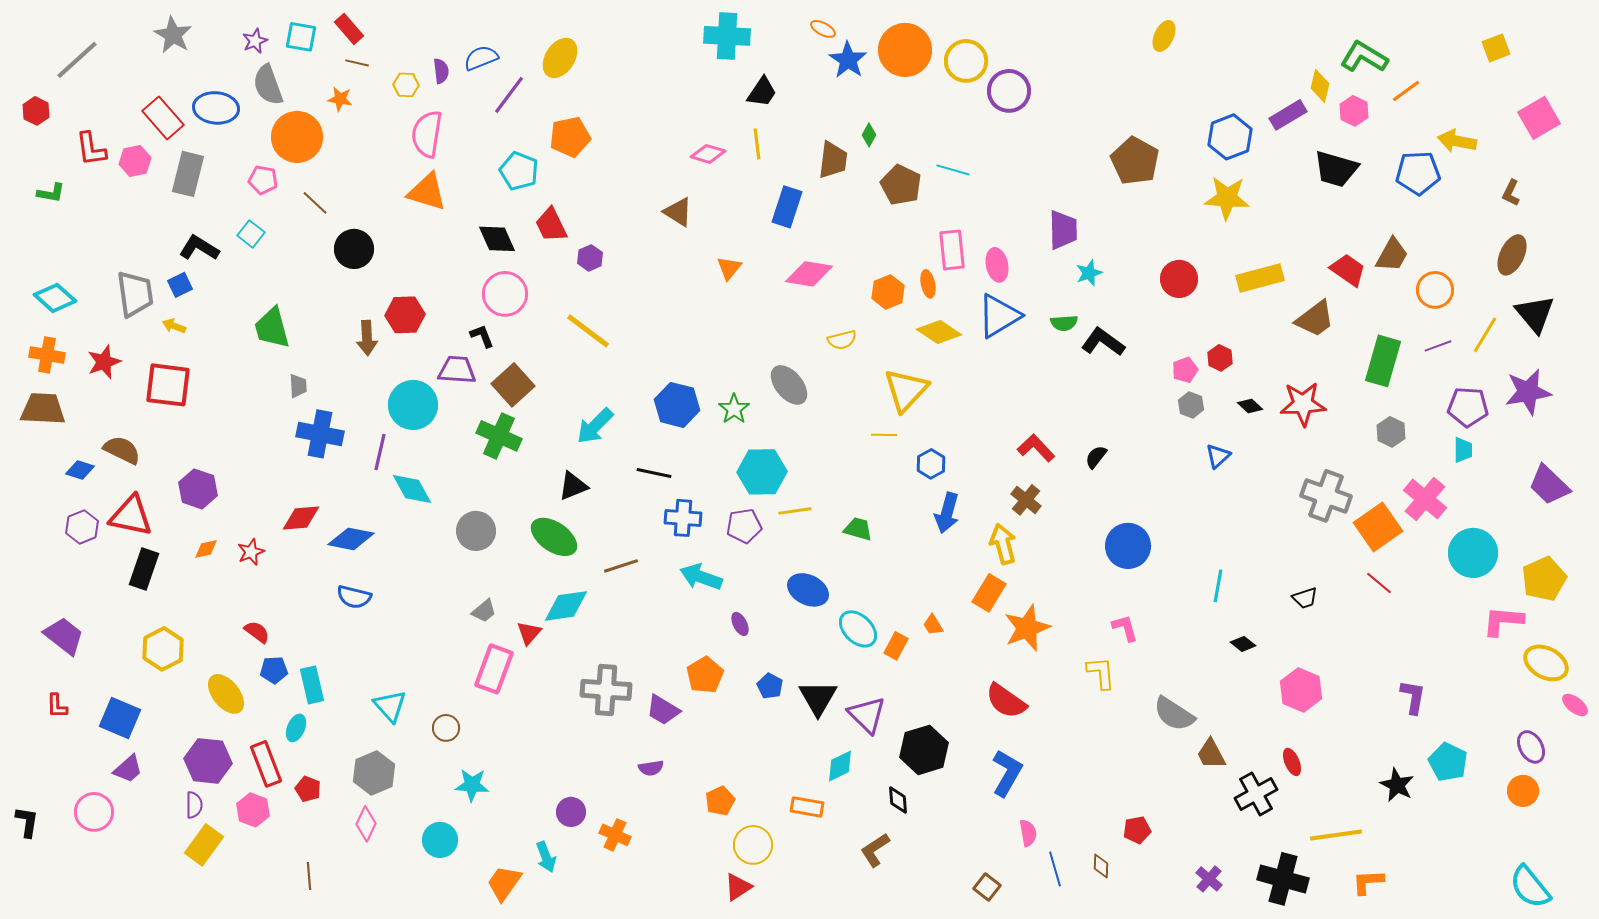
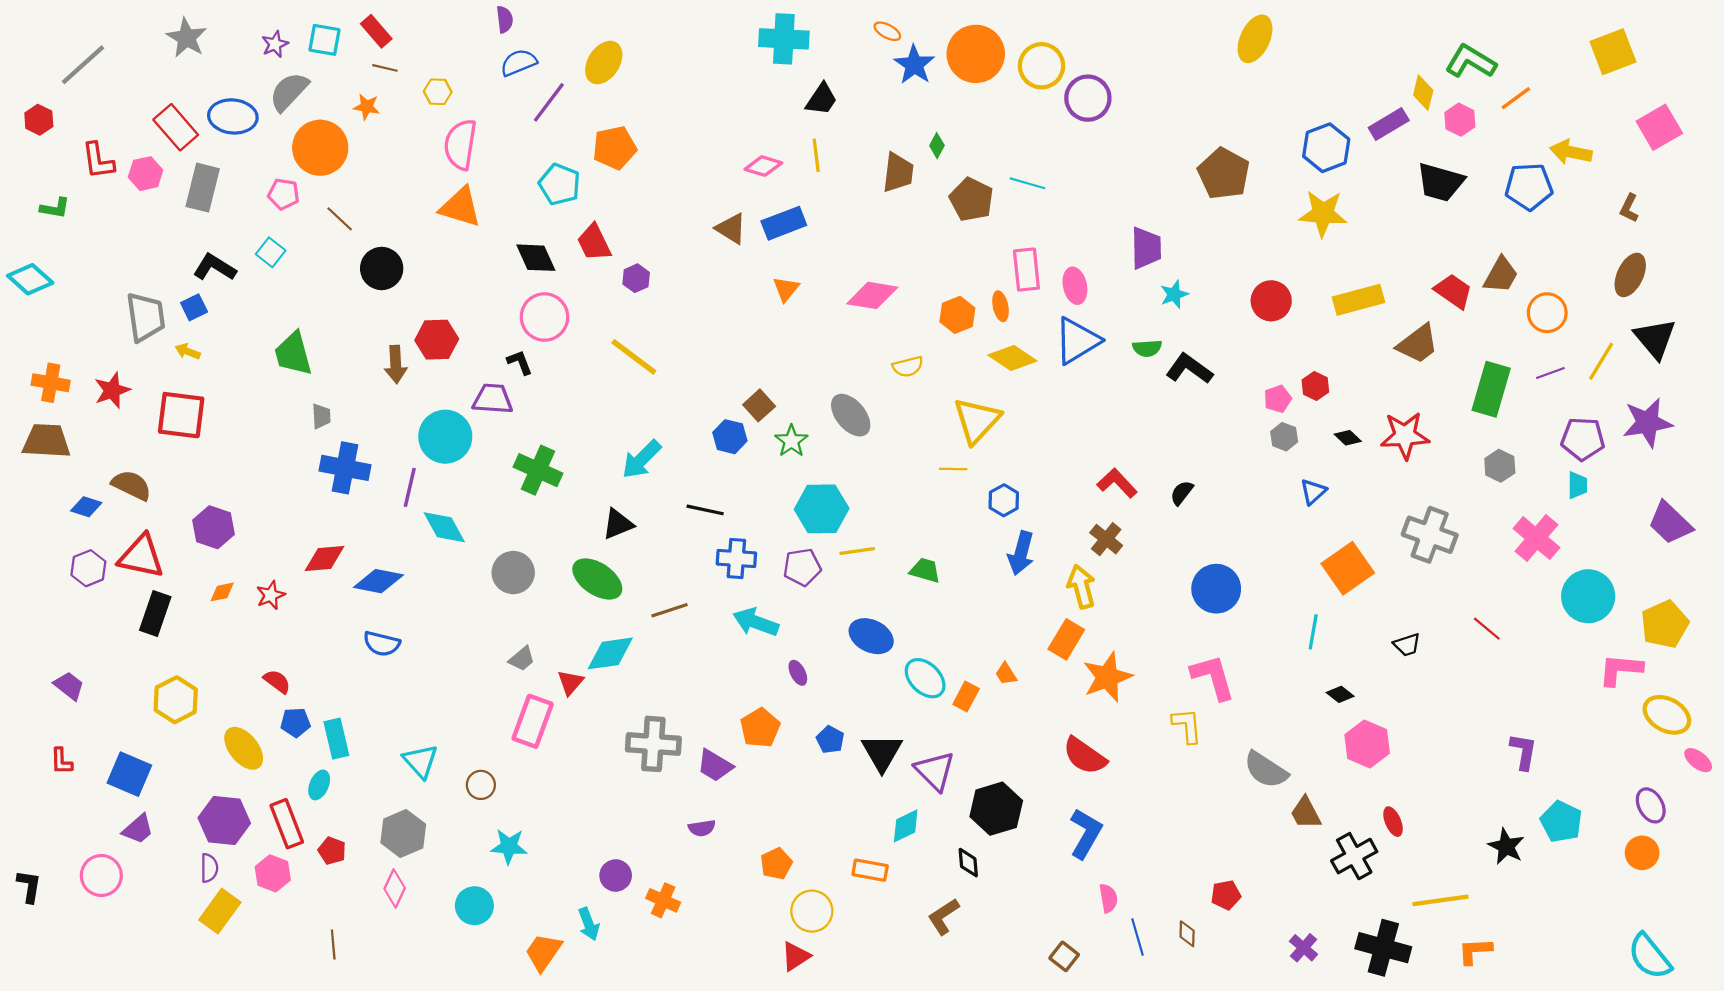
yellow ellipse: (1164, 36) -> (1255, 39), size x1.4
yellow square: (1496, 48) -> (1613, 52), size x1.5
purple semicircle: (441, 71) -> (505, 19), moved
gray semicircle: (268, 85) -> (289, 92), turned 63
blue rectangle: (787, 207) -> (784, 223), moved, turned 51
cyan diamond: (55, 298) -> (30, 279), moved
brown square: (513, 385) -> (759, 405), moved, size x0.7
blue hexagon: (677, 405) -> (730, 437), size x0.7
orange square: (1378, 527) -> (1348, 568), moved
pink L-shape: (1125, 628) -> (1213, 677), size x1.6
purple trapezoid: (64, 636) -> (69, 686), size x0.7
pink hexagon: (1301, 690) -> (1367, 744), moved

